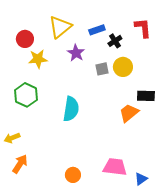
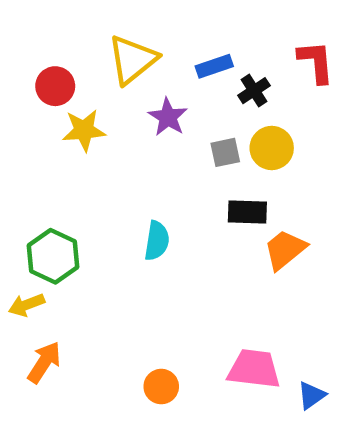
green hexagon: (26, 95) -> (53, 256), moved
black rectangle: (146, 96) -> (247, 212), moved
cyan semicircle: (71, 109) -> (157, 241), size x0.7

